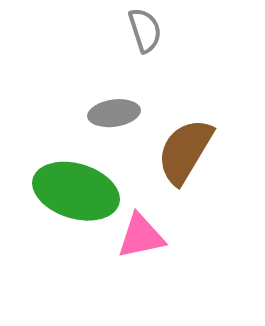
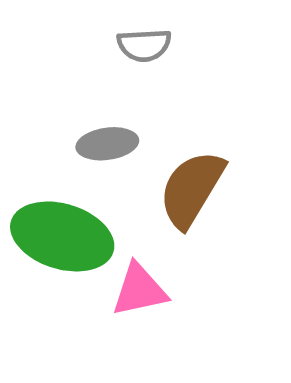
gray semicircle: (145, 30) -> (144, 45), turned 105

